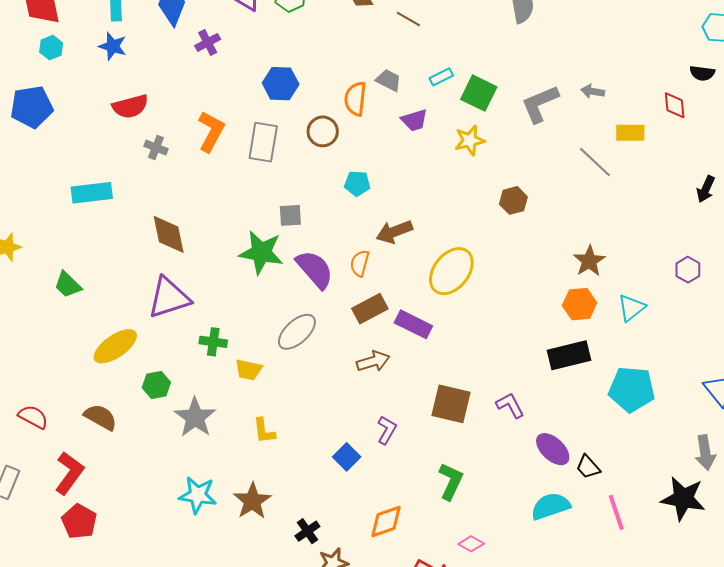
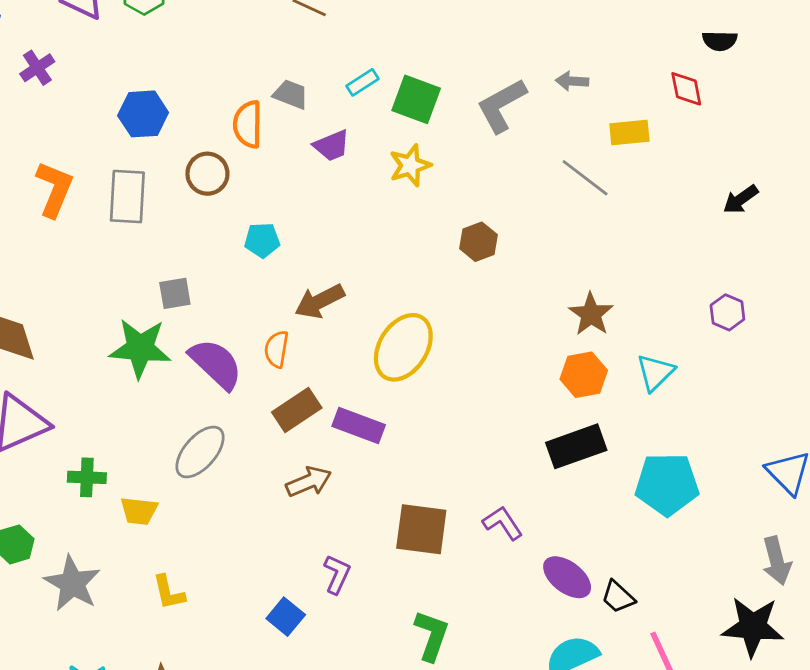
black arrow: (706, 189) -> (741, 199), turned 36

